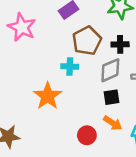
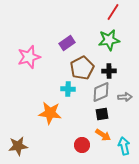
pink star: (22, 27) -> (29, 57), turned 30
orange star: (48, 96) -> (50, 113), turned -30

